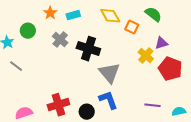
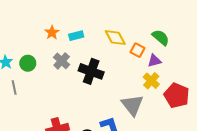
green circle: (28, 31) -> (28, 63), moved
purple triangle: (161, 43) -> (154, 61), moved
gray line: (16, 66) -> (14, 88), turned 40
gray triangle: (109, 73) -> (132, 105), moved

